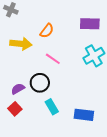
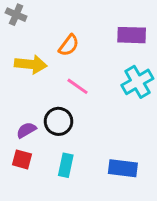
cyan rectangle: (52, 107) -> (66, 165), moved, turned 42
red square: (15, 109) -> (22, 159), turned -32

